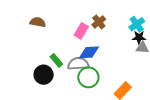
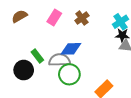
brown semicircle: (38, 22) -> (20, 16), turned -42
pink rectangle: (81, 31) -> (54, 18), moved

